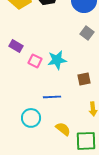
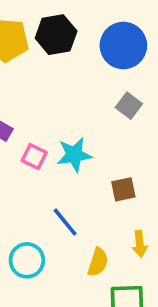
blue line: (52, 97) -> (65, 222), turned 54
yellow semicircle: (63, 129) -> (98, 262), moved, turned 70

